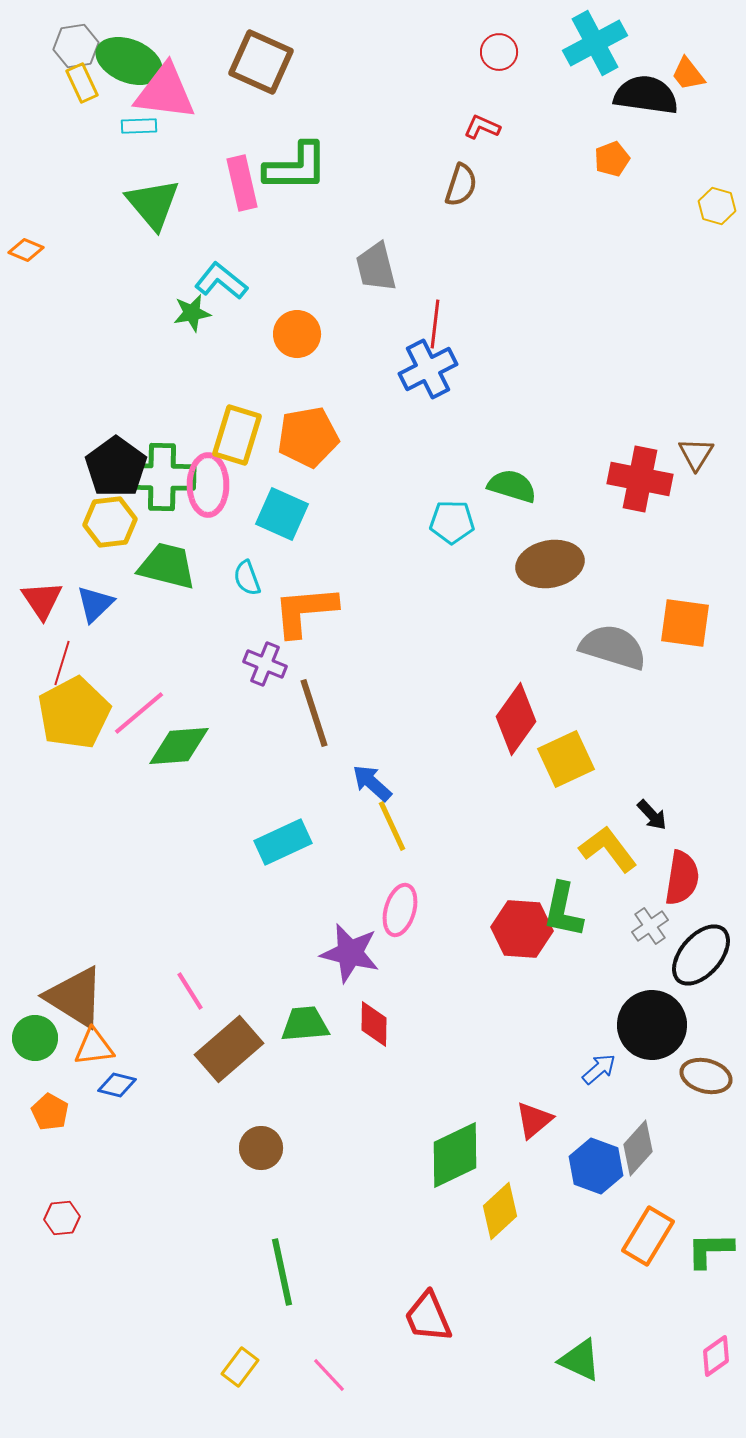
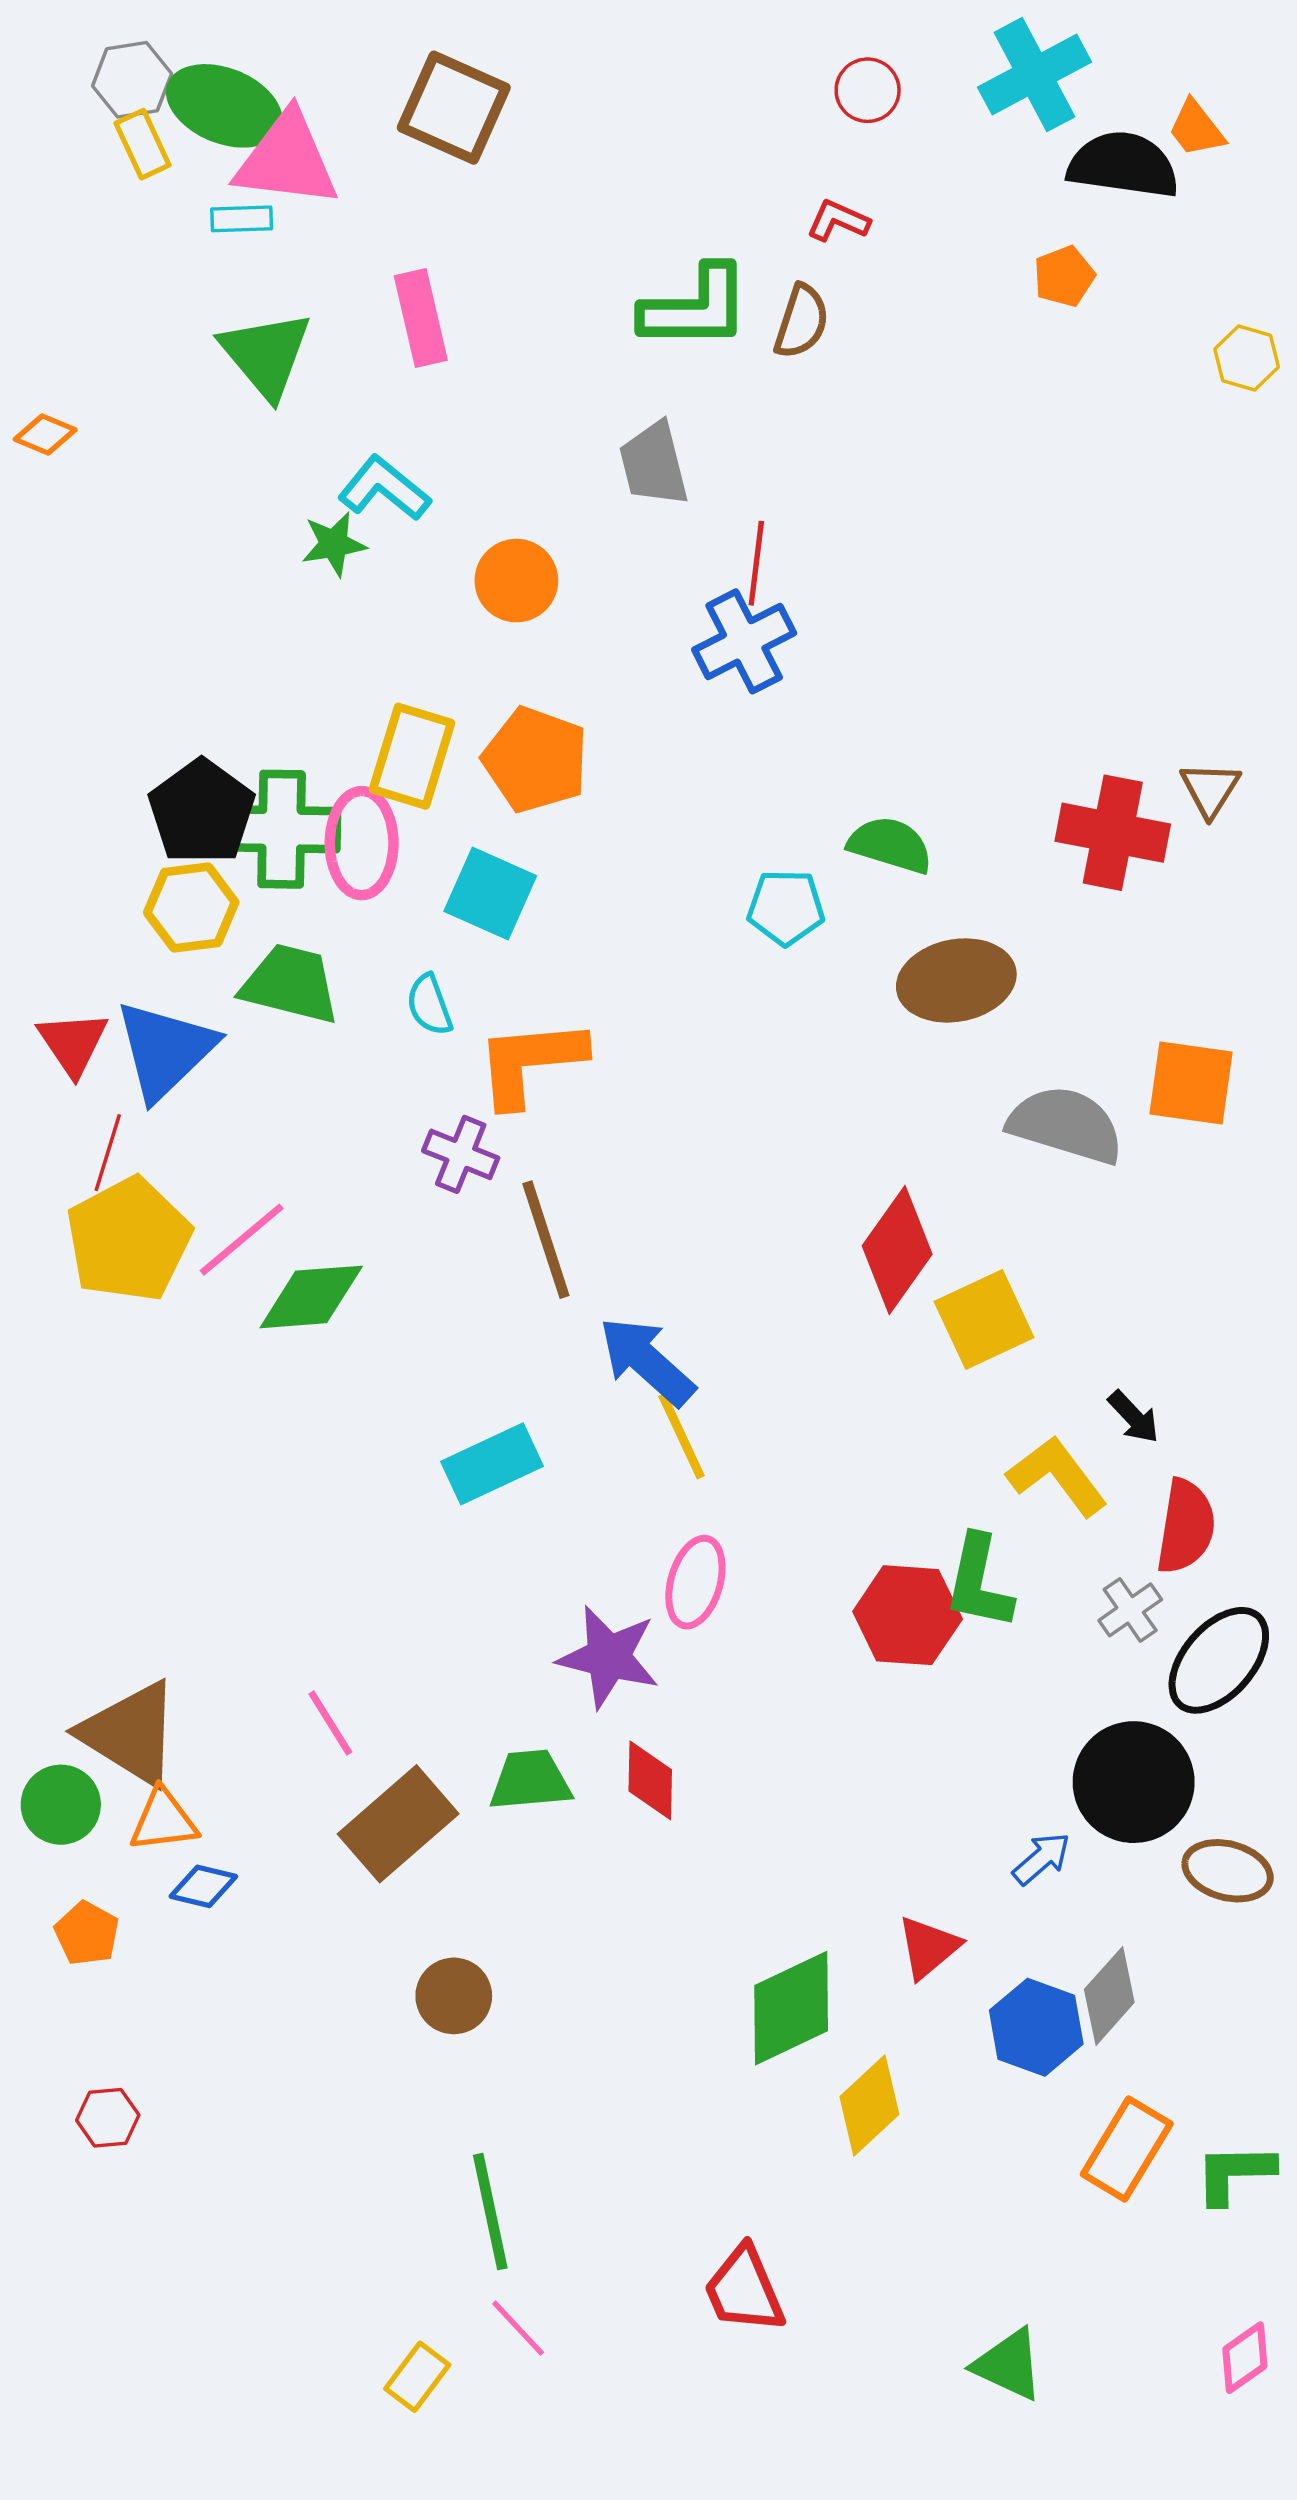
green L-shape: (296, 167) -> (695, 308), moved
orange pentagon: (308, 437) -> (535, 760), turned 30
blue triangle: (95, 604) -> (165, 1050), size x1.6
blue arrow: (372, 783) -> (647, 1361), size x1.4
pink line: (329, 1375) -> (518, 2328), moved

